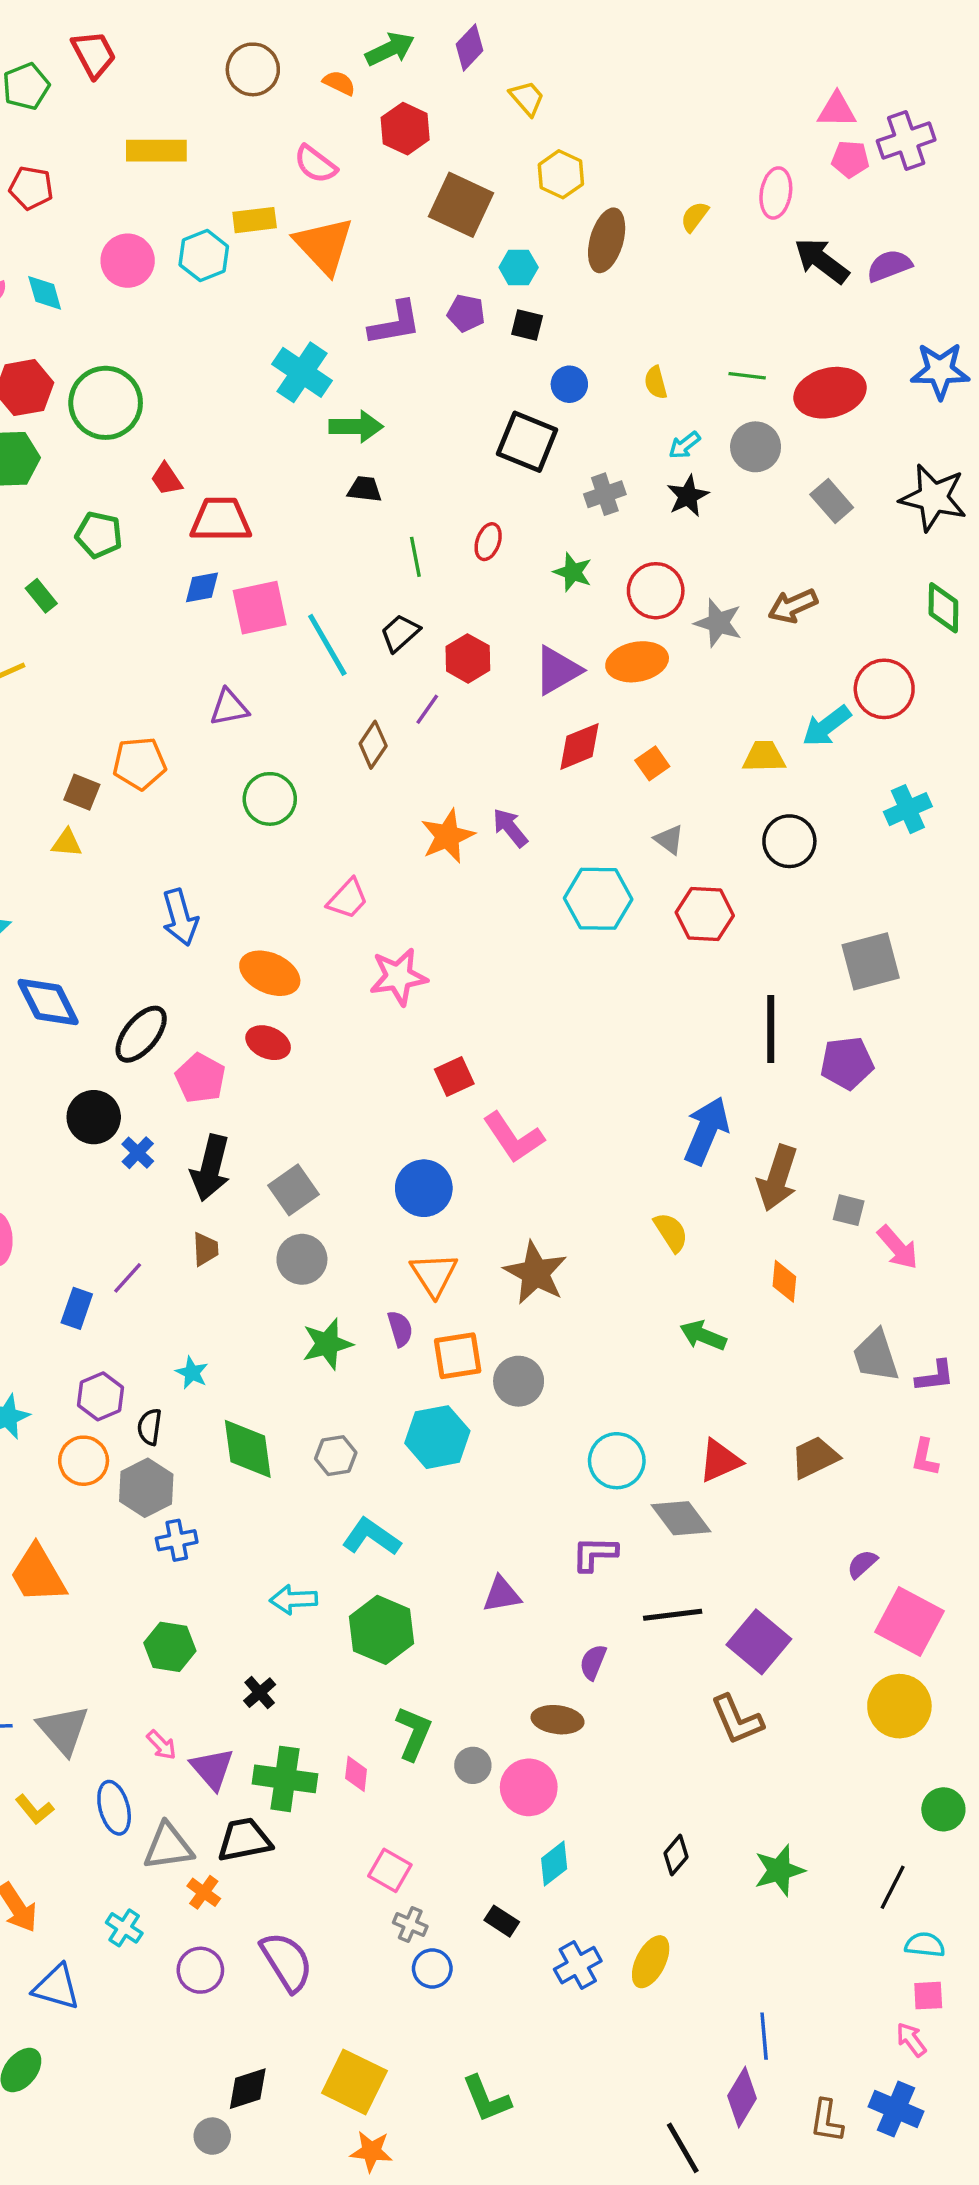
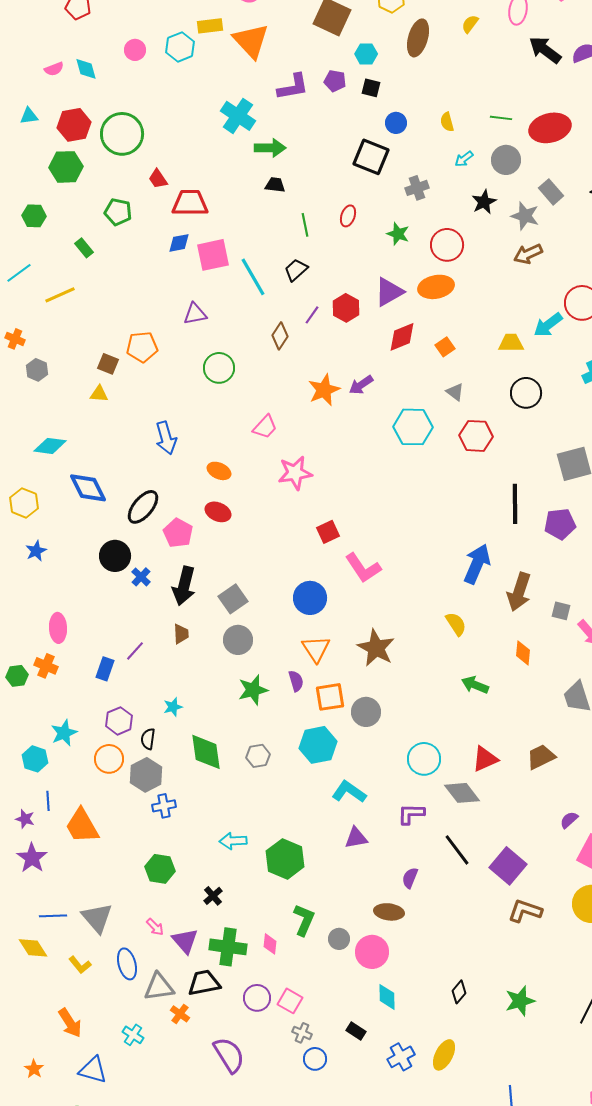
pink circle: (128, 261) -> (135, 50), size x0.7
black star: (688, 496) -> (484, 202), moved
gray star: (718, 623) -> (525, 216), moved
red hexagon: (468, 658) -> (346, 308), moved
purple arrow: (510, 828) -> (361, 385), turned -85
orange ellipse: (270, 973) -> (219, 471), size x0.7
cyan star: (192, 1373) -> (173, 707), turned 30
cyan L-shape: (371, 1537) -> (349, 792), moved
black line: (673, 1615) -> (457, 850), turned 60
brown L-shape: (737, 1720) -> (525, 911), moved, turned 132
cyan diamond: (554, 1864) -> (387, 997), turned -52
purple circle: (200, 1970) -> (257, 998), moved

